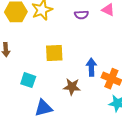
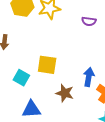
yellow square: (54, 53) -> (47, 65), moved

